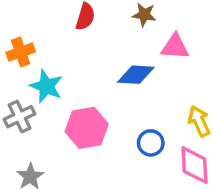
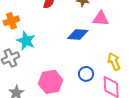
pink hexagon: (87, 128) -> (51, 82), moved

